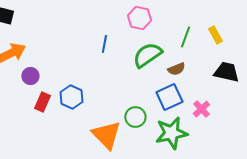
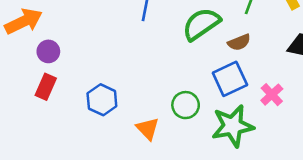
blue hexagon: (71, 97) -> (102, 100), moved
red rectangle: (42, 102) -> (46, 87), moved
orange triangle: (106, 135) -> (148, 129), size x0.6

